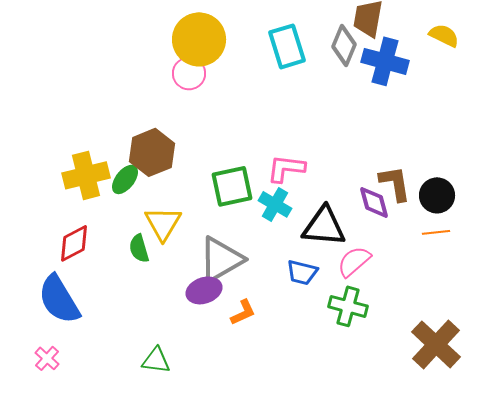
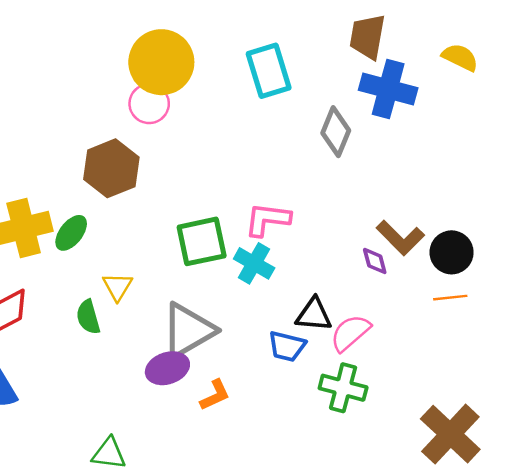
gray diamond: (344, 45) -> (336, 132), moved
brown hexagon: (152, 152) -> (111, 168), moved
brown L-shape: (395, 183) -> (400, 238), turned 144
purple diamond: (374, 202) -> (375, 261), size x0.7
yellow triangle: (163, 223) -> (117, 287), size x0.7
black triangle: (324, 226) -> (314, 315), moved, size x0.7

